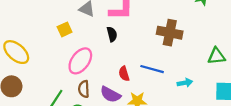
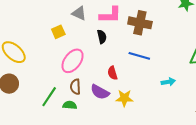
brown cross: (170, 33) -> (140, 23), moved
blue line: (152, 69) -> (139, 56), moved

